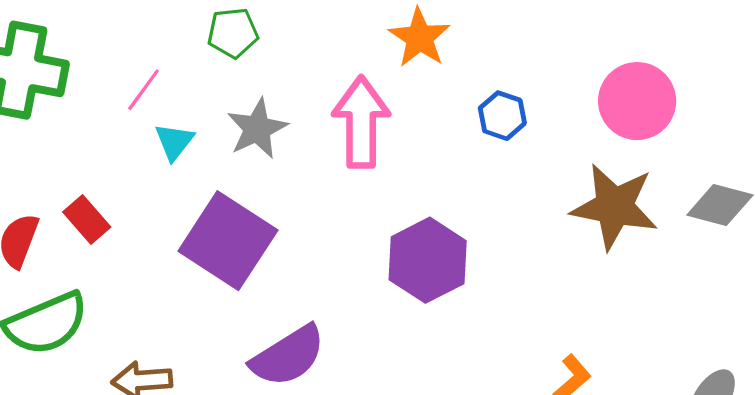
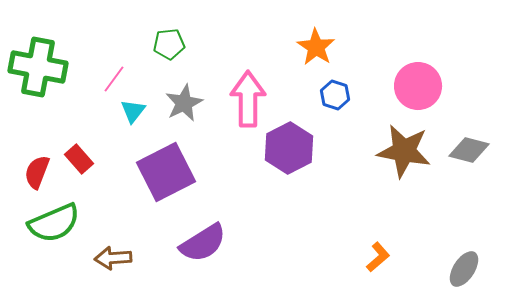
orange star: (420, 38) -> (316, 47), moved
purple square: (228, 241) -> (166, 172), turned 30
purple hexagon: (428, 260) -> (289, 148), moved

